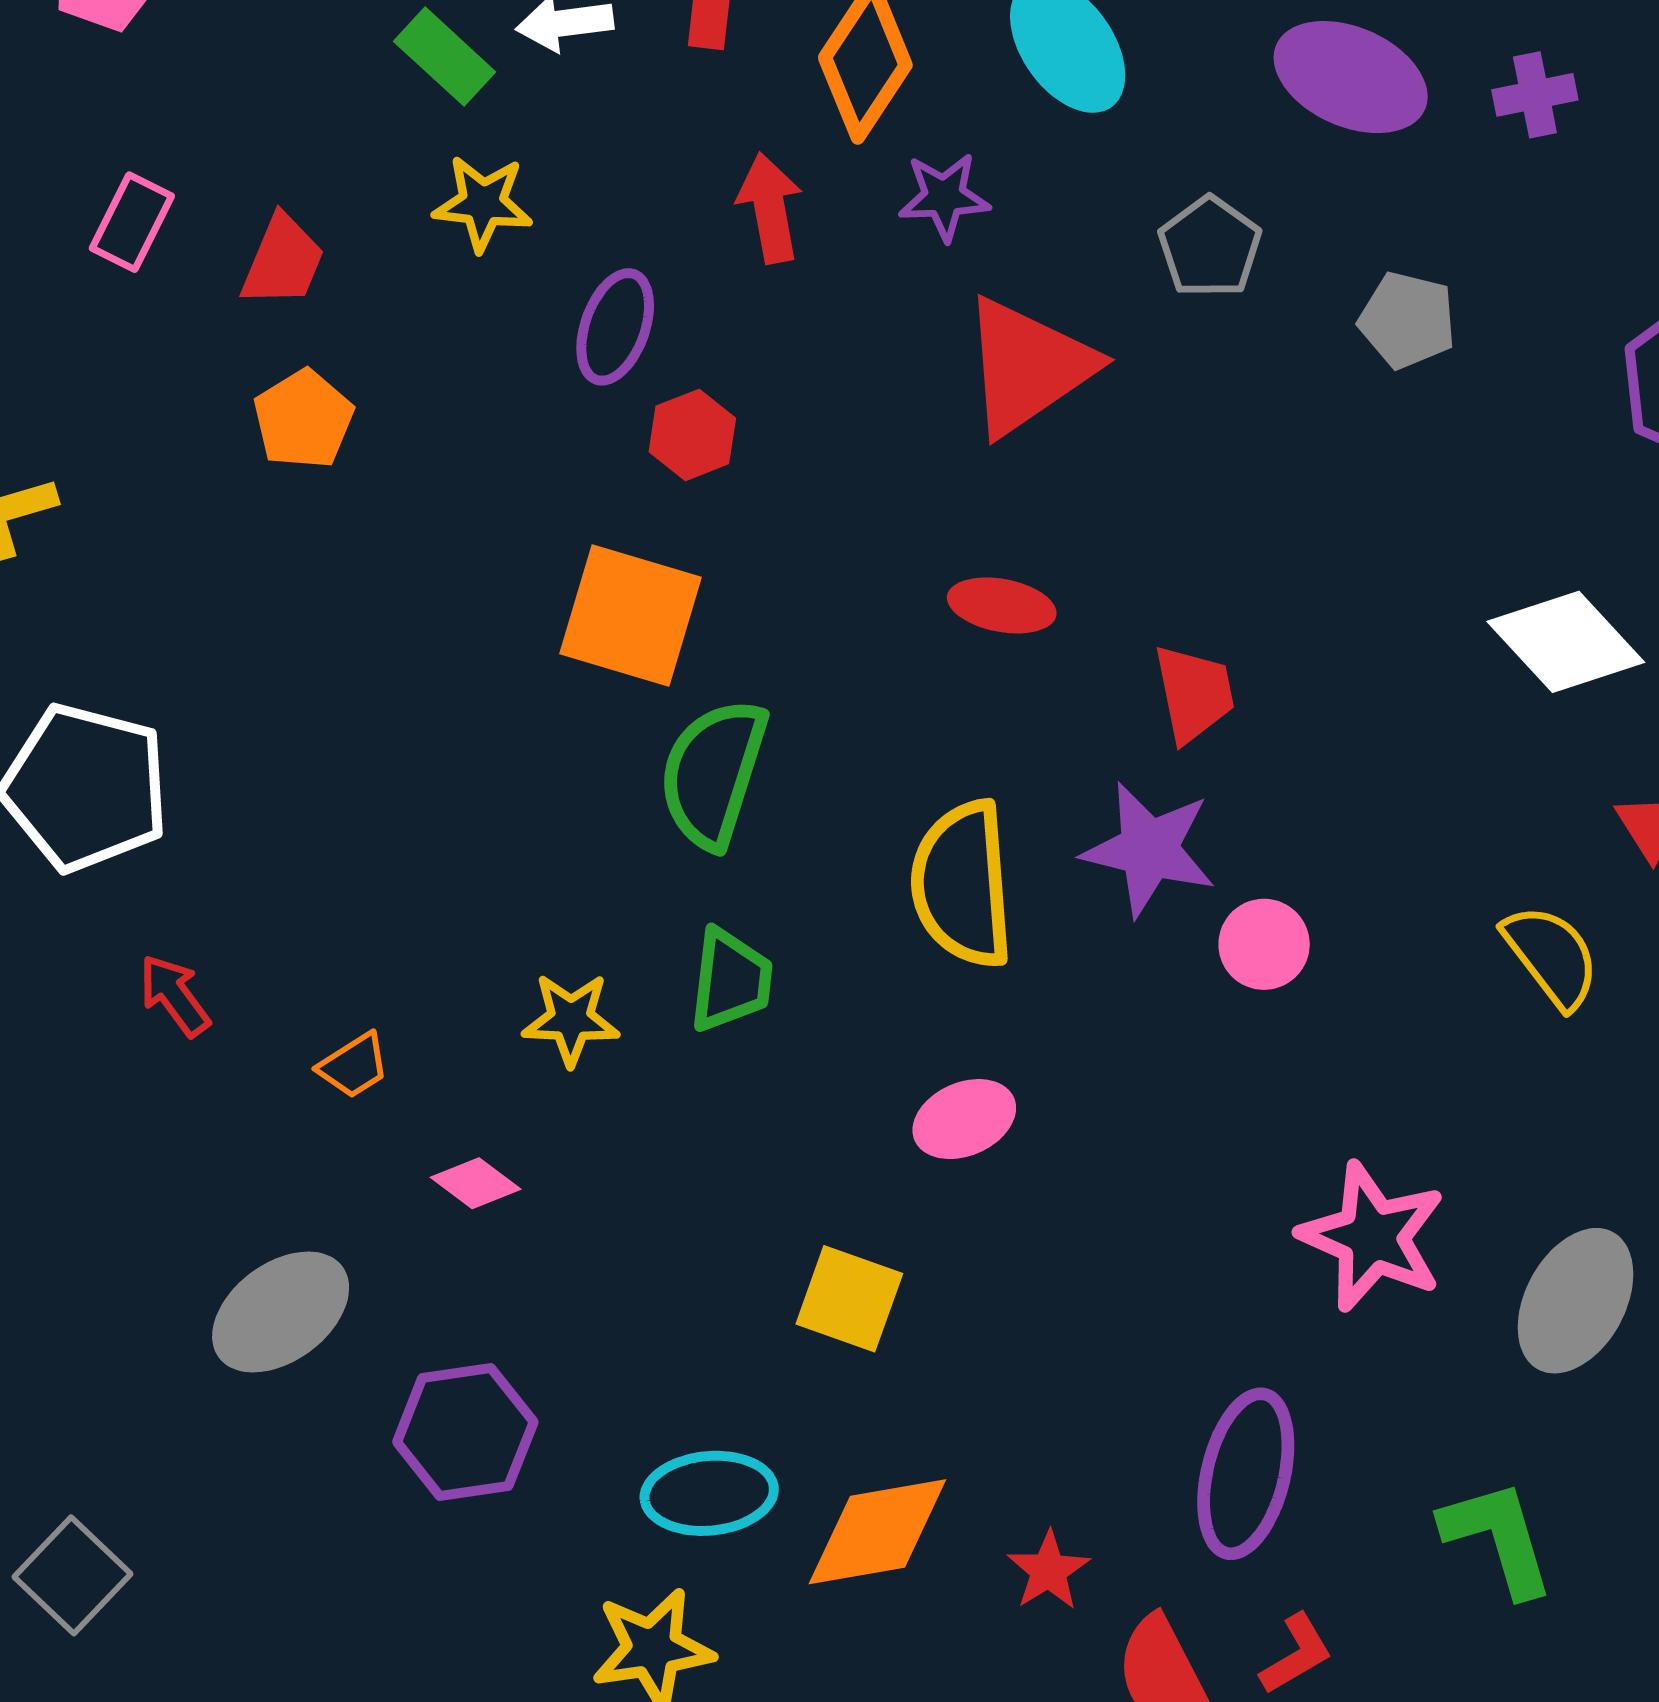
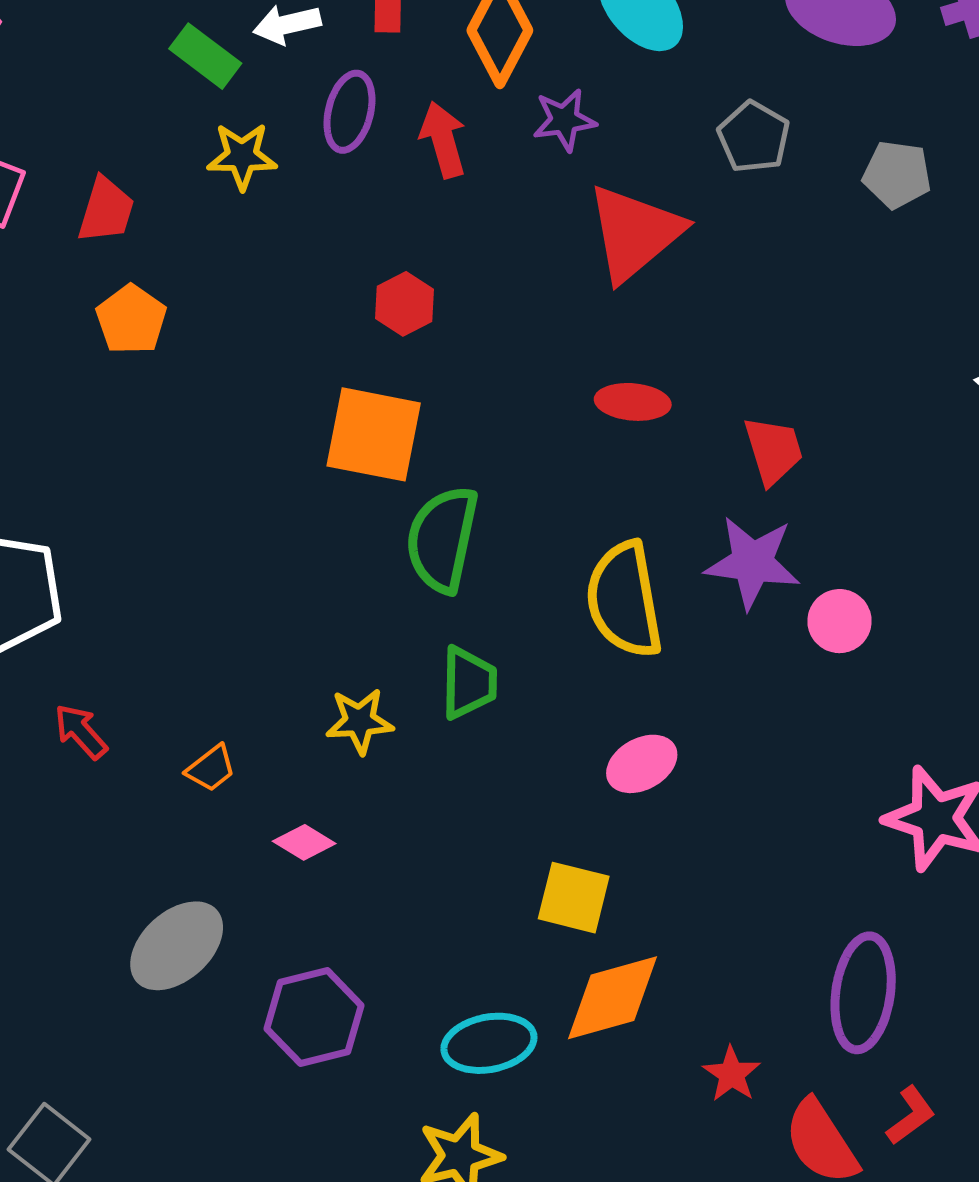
purple ellipse: (615, 327) -> (349, 112), moved
orange diamond: (877, 1532) -> (612, 998), moved

